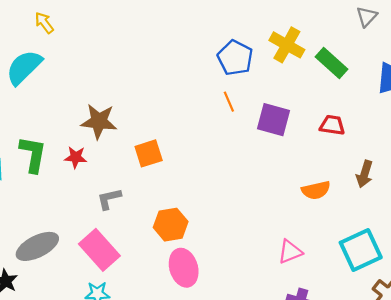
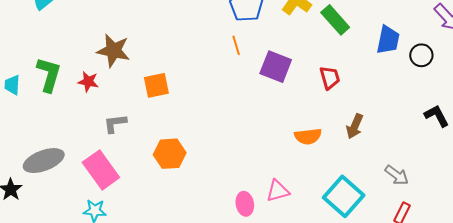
red trapezoid: (332, 125) -> (330, 78), turned 60
cyan square: (361, 250) -> (344, 196), turned -30
pink ellipse: (184, 268) -> (245, 204), moved, size x0.7

